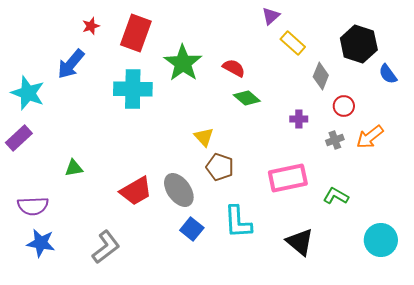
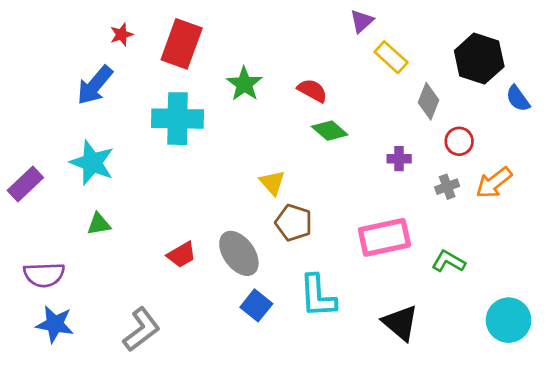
green star: (183, 63) -> (244, 84), size x0.7
cyan star: (28, 93) -> (92, 163), moved
red trapezoid: (136, 191) -> (182, 255), size x0.7

